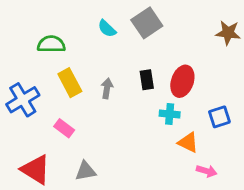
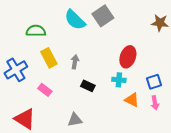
cyan semicircle: (107, 29) -> (75, 20), size x1.6
black rectangle: (147, 80) -> (88, 86), moved, turned -56
gray triangle: (86, 171) -> (75, 120), moved
pink arrow: (207, 171) -> (155, 103), moved, turned 64

